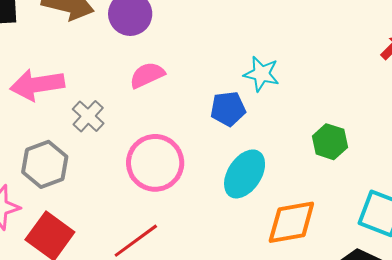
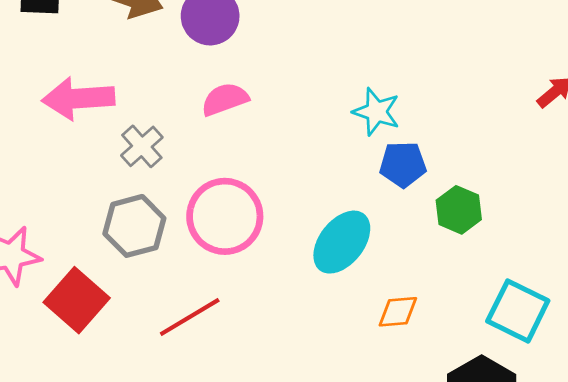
blue pentagon: (228, 109) -> (403, 164), moved
gray hexagon: (45, 164) -> (134, 226), moved
orange diamond: (291, 222) -> (398, 312), size x0.6

